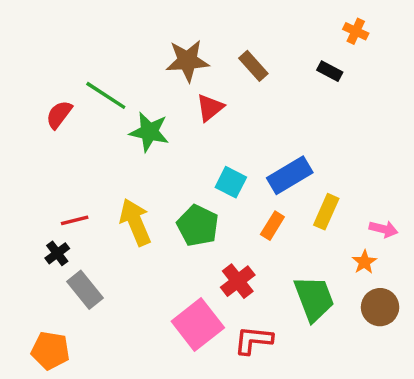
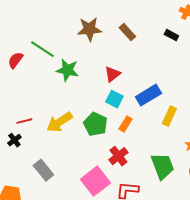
red triangle: (210, 108) -> (112, 74), moved
yellow arrow: (135, 222) -> (59, 122), turned -100
orange rectangle: (272, 226) -> (125, 124), moved
gray rectangle: (85, 290) -> (43, 170), moved

